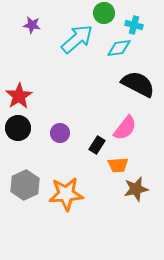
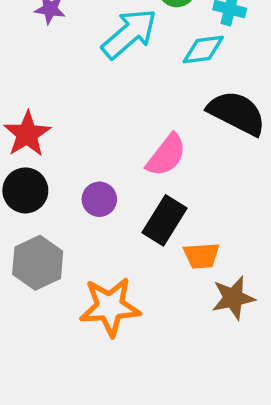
pink semicircle: (125, 128) -> (166, 155), moved
black rectangle: (97, 145) -> (165, 220), size x1.5
gray hexagon: (25, 185) -> (38, 263), moved

